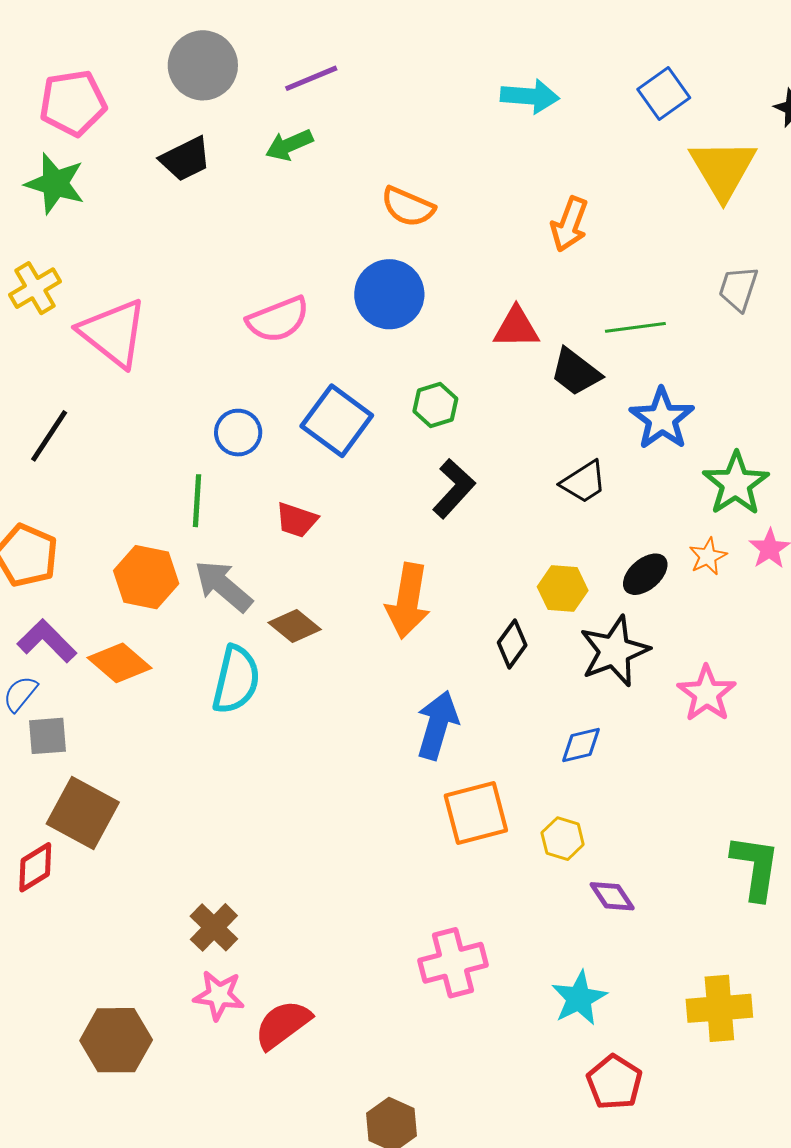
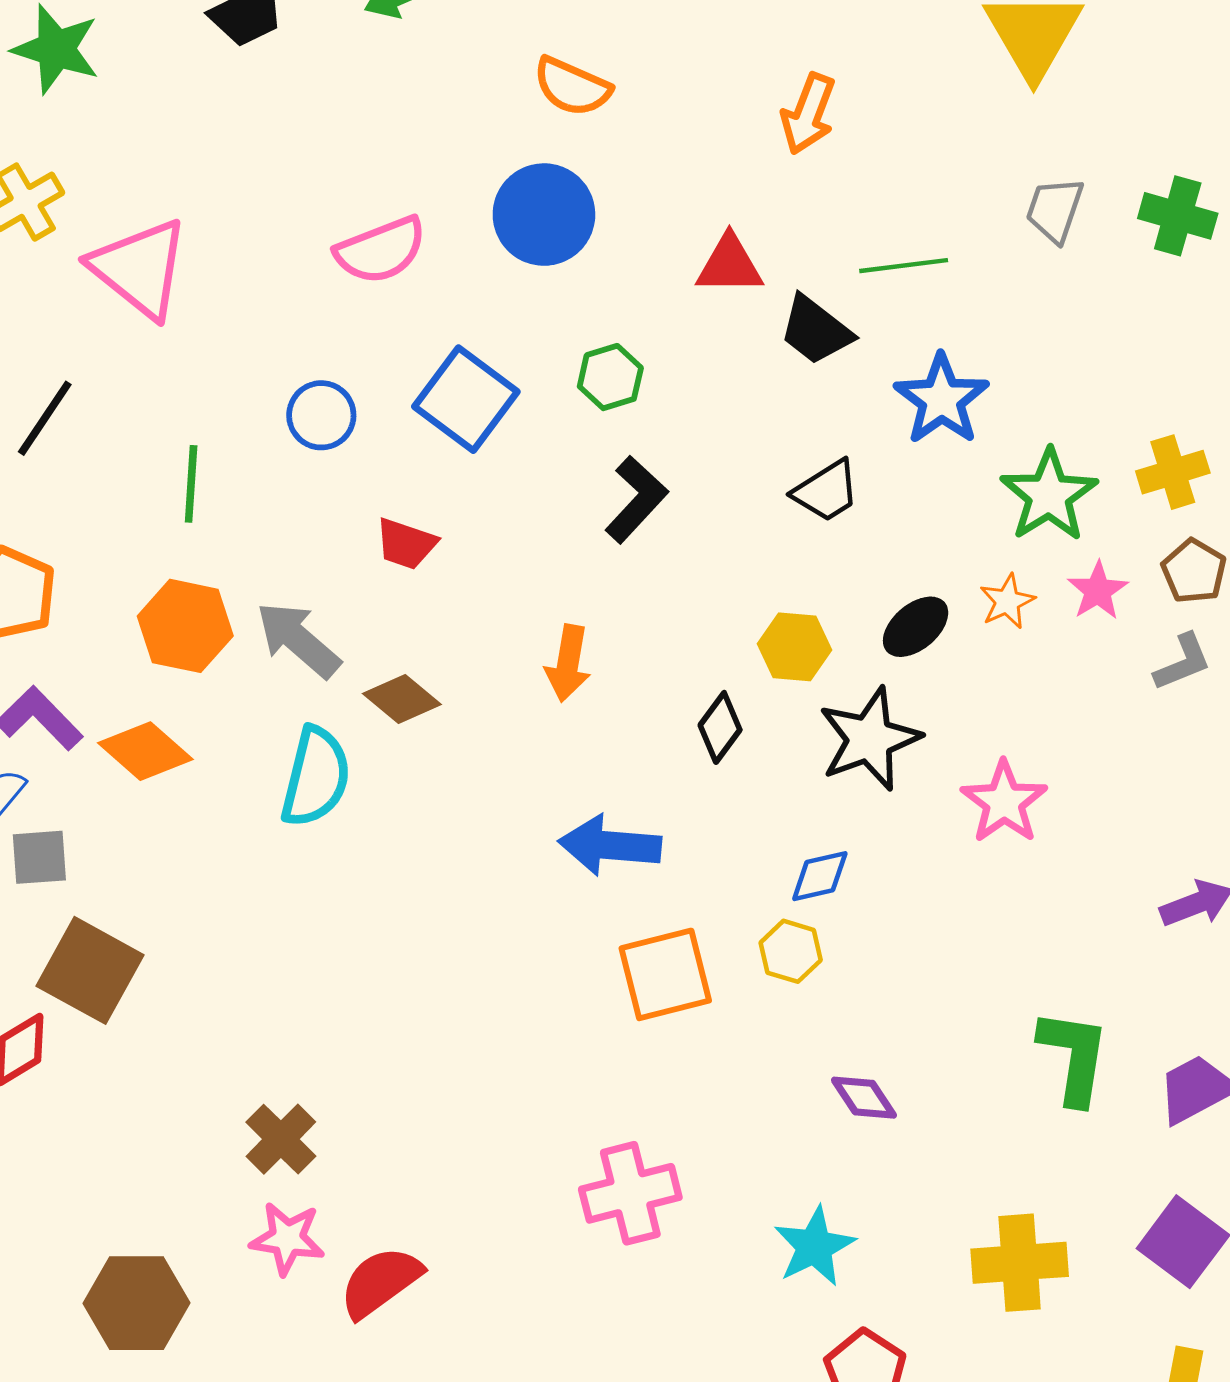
green line: (197, 501) -> (191, 484), moved
orange arrow: (408, 601) -> (568, 663), size x0.7
blue arrow: (437, 725) -> (610, 845), turned -102
yellow hexagon: (563, 839) -> (791, 951), moved

